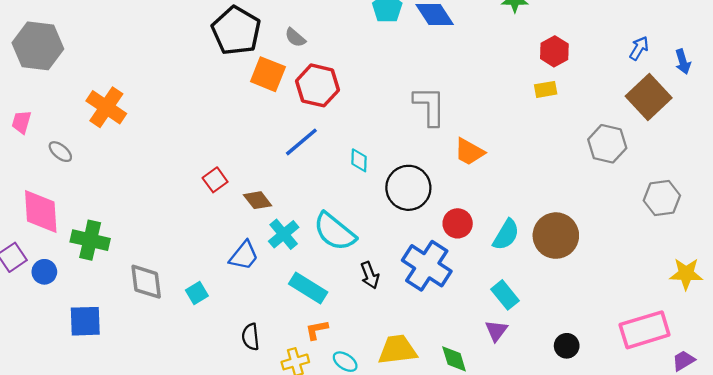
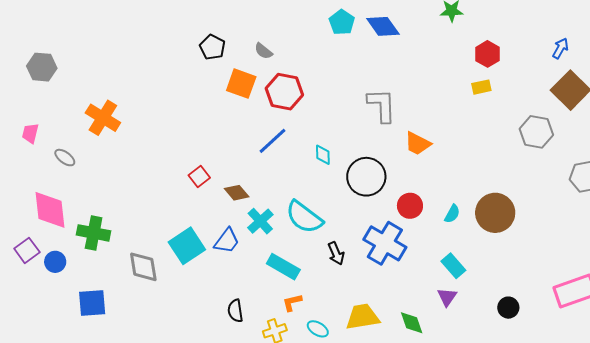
black pentagon: (236, 31) -> (212, 47), size x0.6
gray hexagon: (38, 46) -> (42, 67), size x0.7
cyan semicircle: (506, 235) -> (452, 214), size x0.7
cyan square: (197, 293) -> (187, 246), moved, size x1.8

